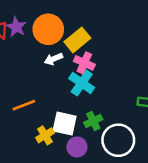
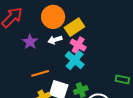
purple star: (16, 27) -> (30, 42), moved
orange line: (24, 105) -> (40, 73), moved

